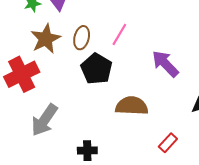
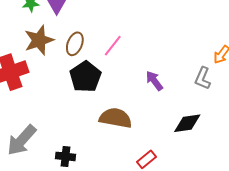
purple arrow: (165, 64) -> (154, 81), size x0.7
gray arrow: (44, 120) -> (22, 140), moved

